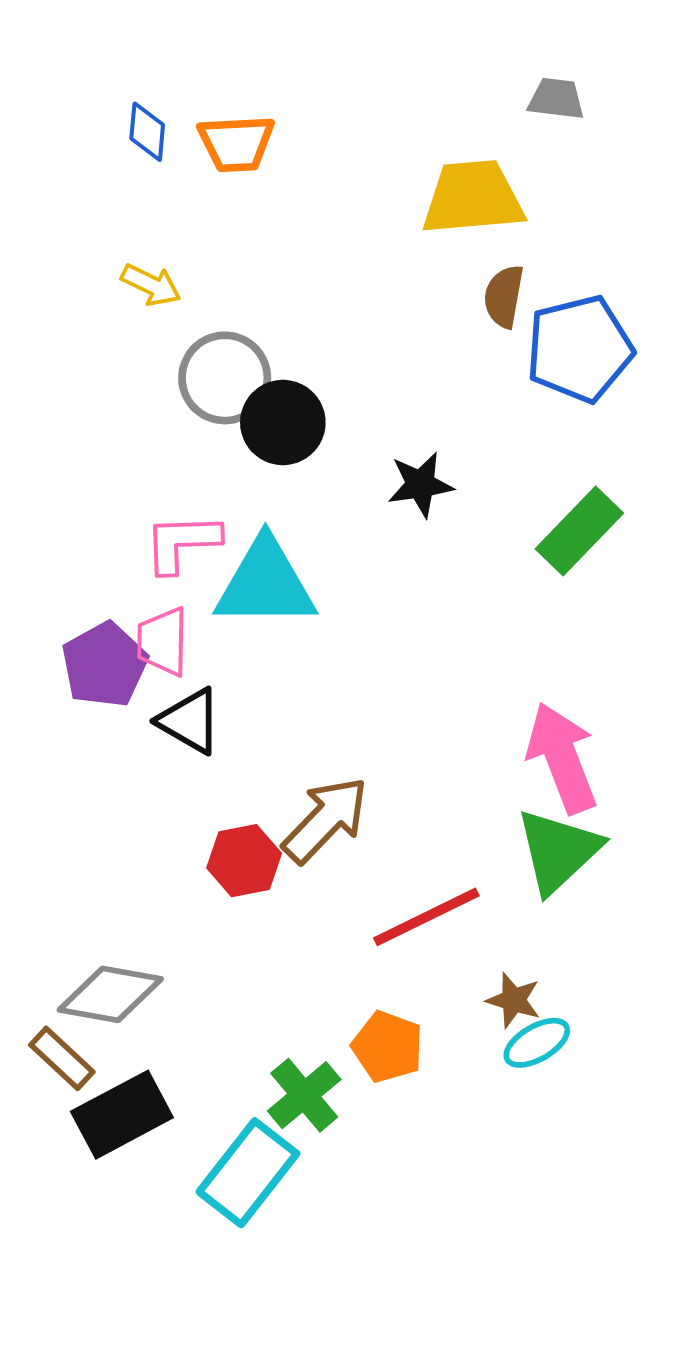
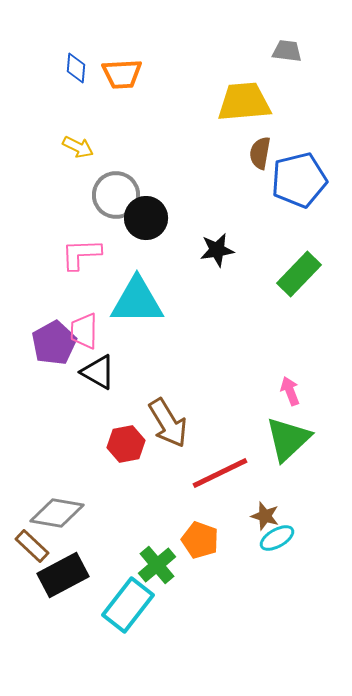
pink L-shape: (182, 543) -> (81, 254), moved
pink arrow: (562, 758) -> (290, 391), size x0.5
brown arrow: (325, 820) -> (168, 423), turned 105

